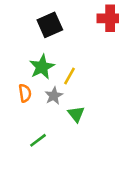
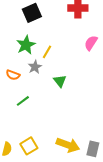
orange semicircle: (25, 93) -> (13, 75), moved, turned 120
green triangle: (76, 114) -> (60, 81), moved

